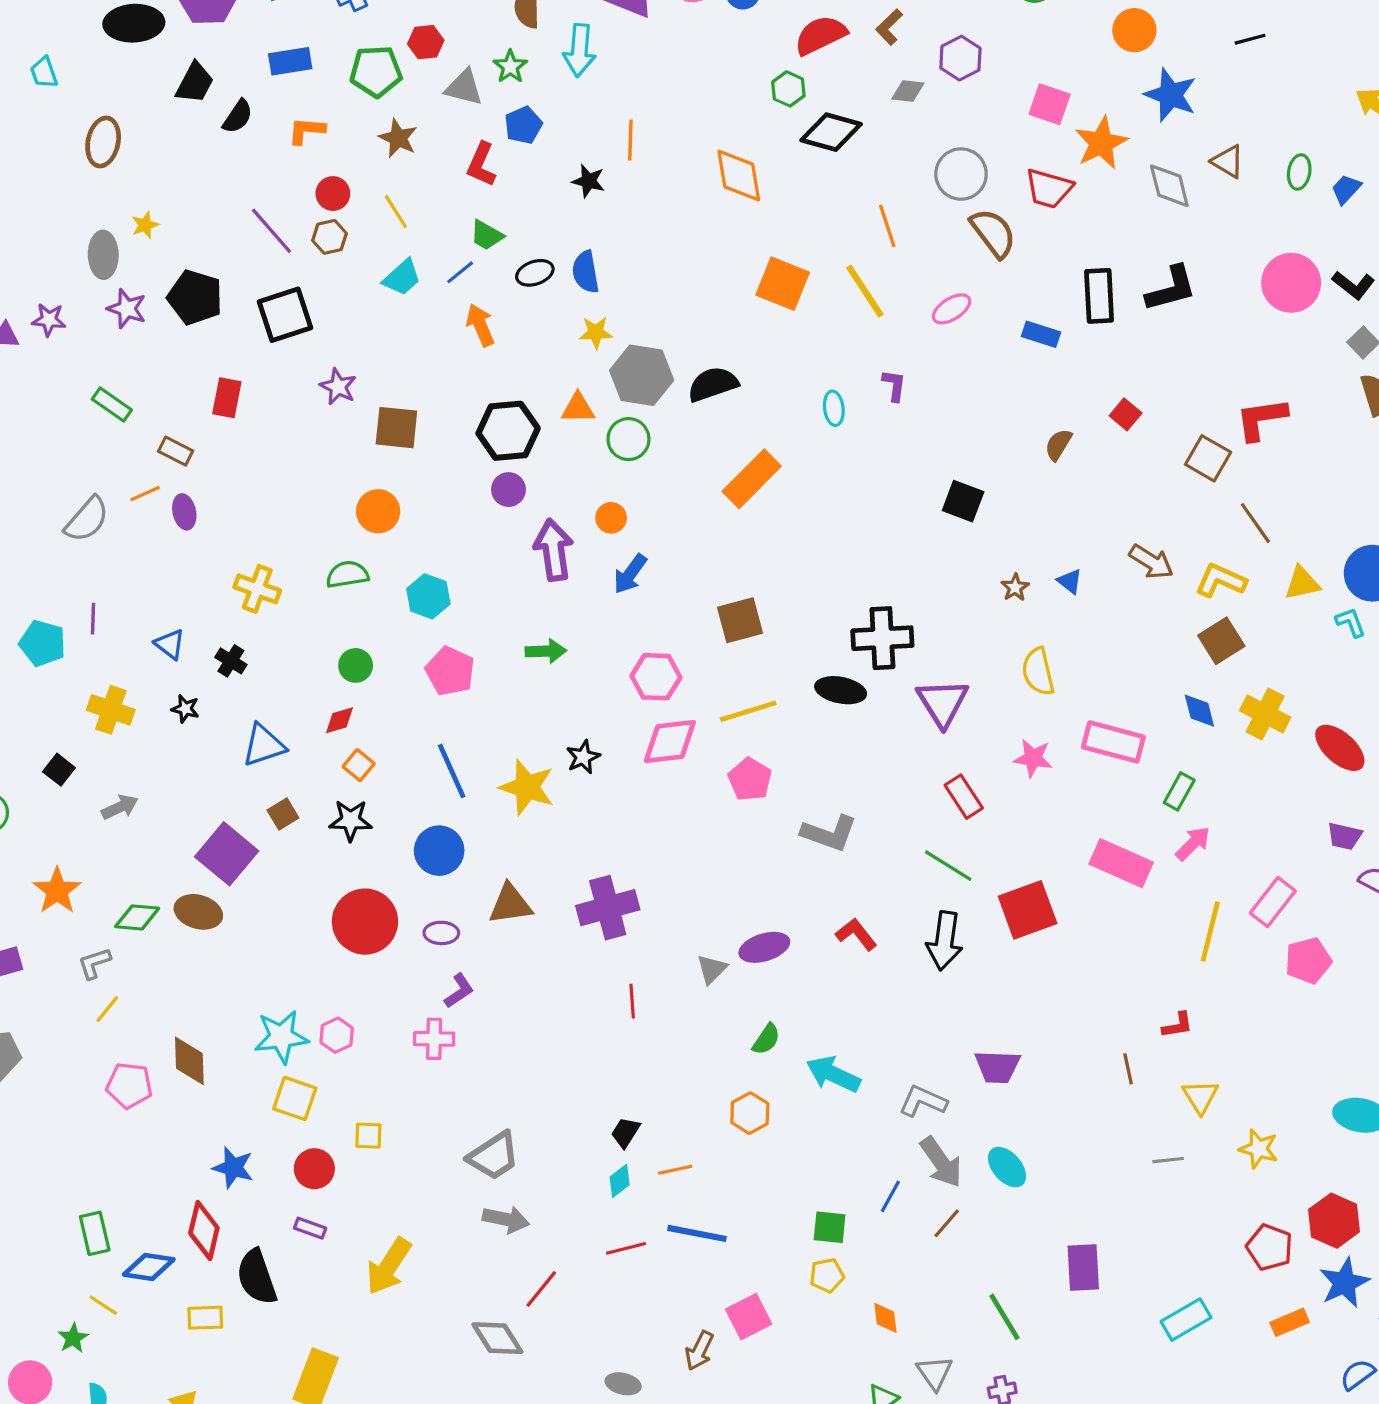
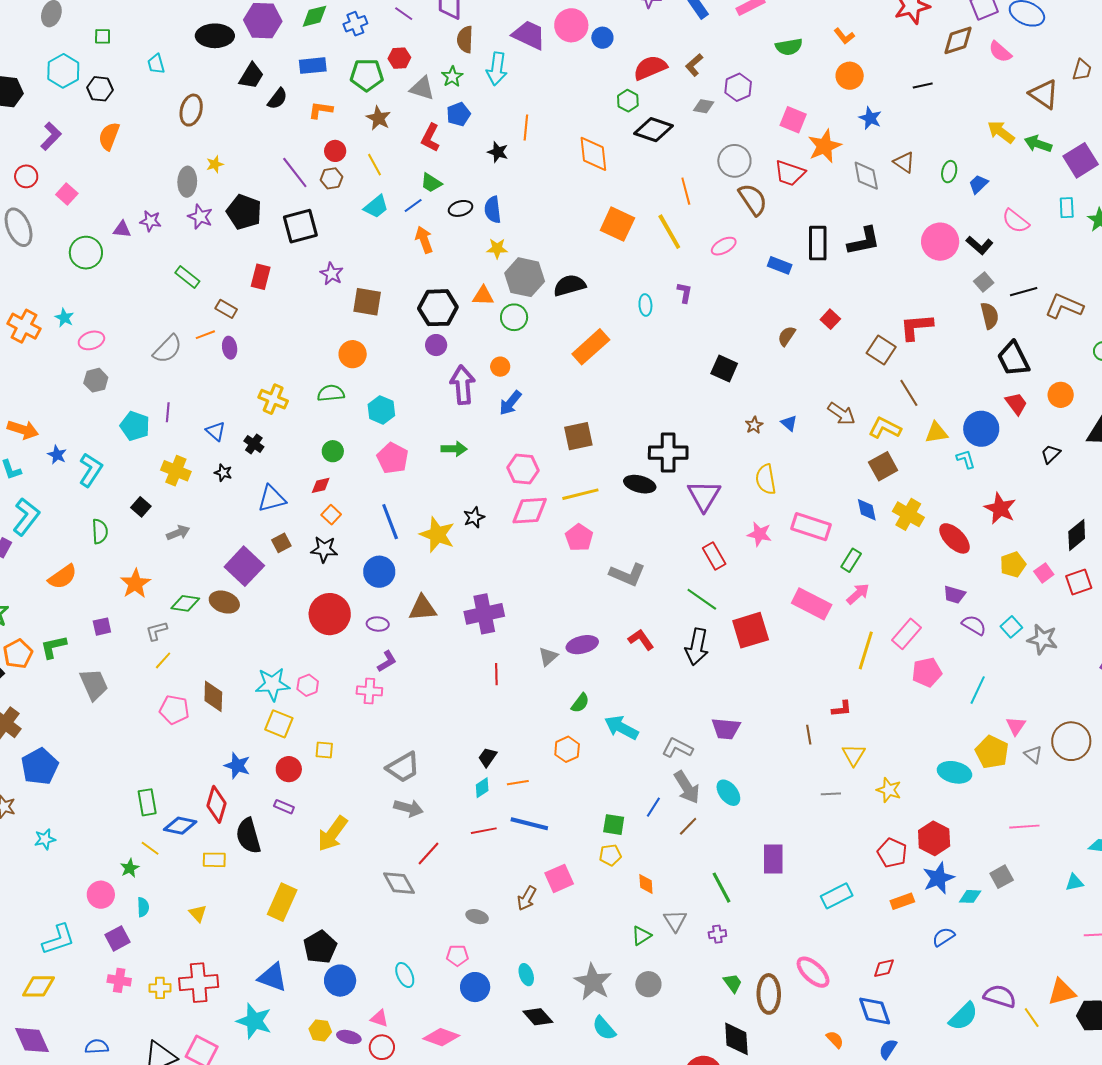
blue star: (1171, 95) -> (870, 118), size x0.7

